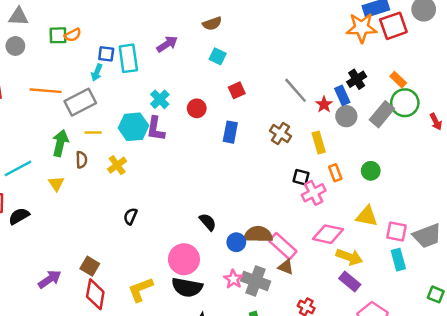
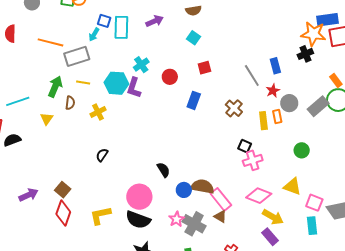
black cross: (357, 79) -> (305, 54), moved
blue rectangle: (342, 95) -> (275, 66), moved
orange rectangle: (335, 173) -> (277, 117), moved

